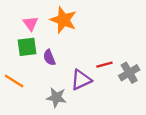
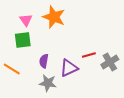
purple semicircle: (49, 58) -> (44, 61), moved, turned 32

